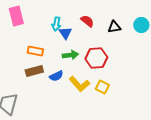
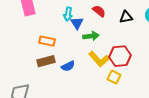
green arrow: (70, 55) -> (91, 36), moved
red hexagon: (96, 58) -> (120, 56), moved
yellow L-shape: (79, 84) -> (99, 59), moved

